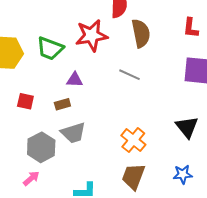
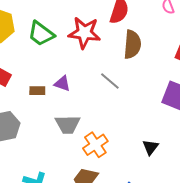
purple triangle: (75, 80) -> (62, 84), moved
black triangle: (187, 127) -> (150, 147), size x0.7
gray trapezoid: (73, 133) -> (68, 124), moved

